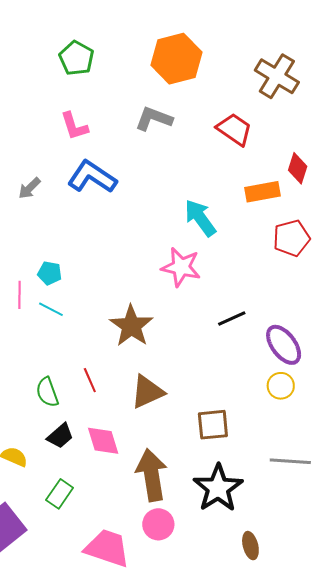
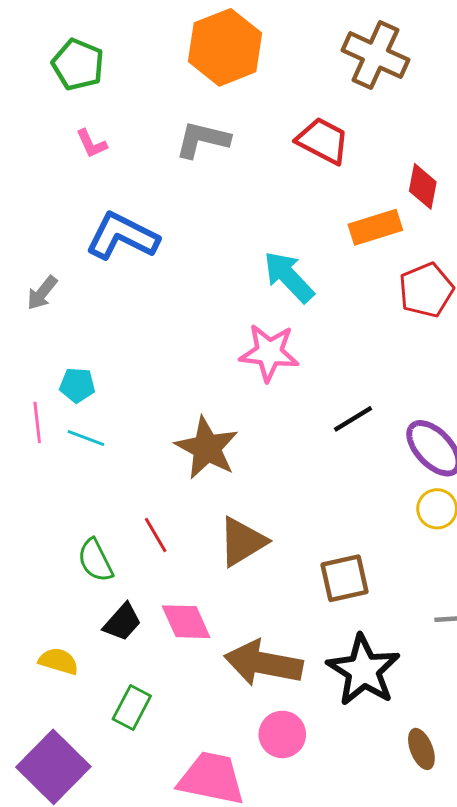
pink L-shape: (74, 126) -> (91, 144), moved, size x0.7
gray arrow: (29, 188) -> (42, 293), moved
brown arrow: (152, 475) -> (263, 663), turned -63

